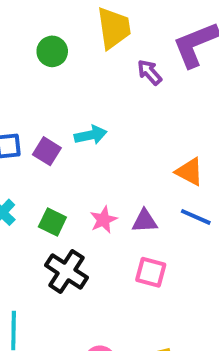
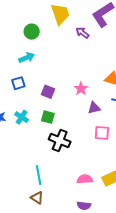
cyan arrow: (91, 135) -> (27, 58), moved
purple square: (47, 151) -> (48, 92), moved
pink star: (103, 220) -> (81, 89), moved

